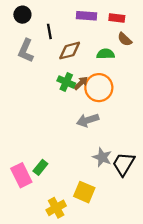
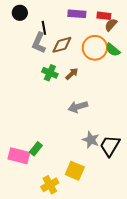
brown semicircle: (125, 39) -> (111, 25), moved, turned 88
gray L-shape: (26, 51) -> (39, 43), moved
green semicircle: (106, 54) -> (113, 50), moved, turned -140
green cross: (66, 82) -> (50, 73), moved
orange circle: (99, 88) -> (95, 48), moved
pink rectangle: (21, 175) -> (19, 156), turned -50

